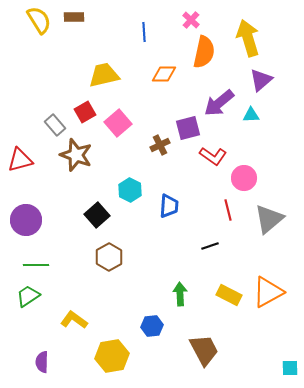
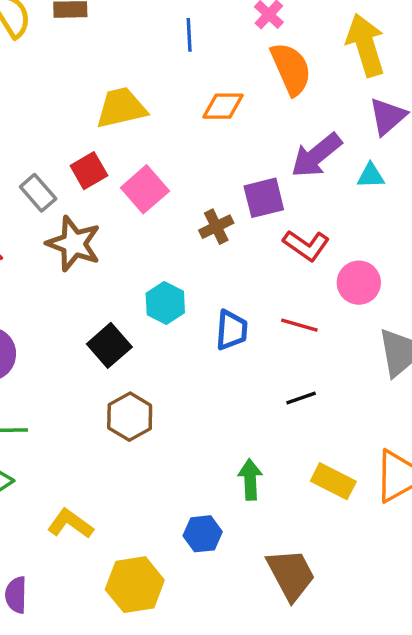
orange semicircle: (204, 52) -> (291, 69), turned -36
red line: (228, 210) -> (299, 325), moved, turned -60

